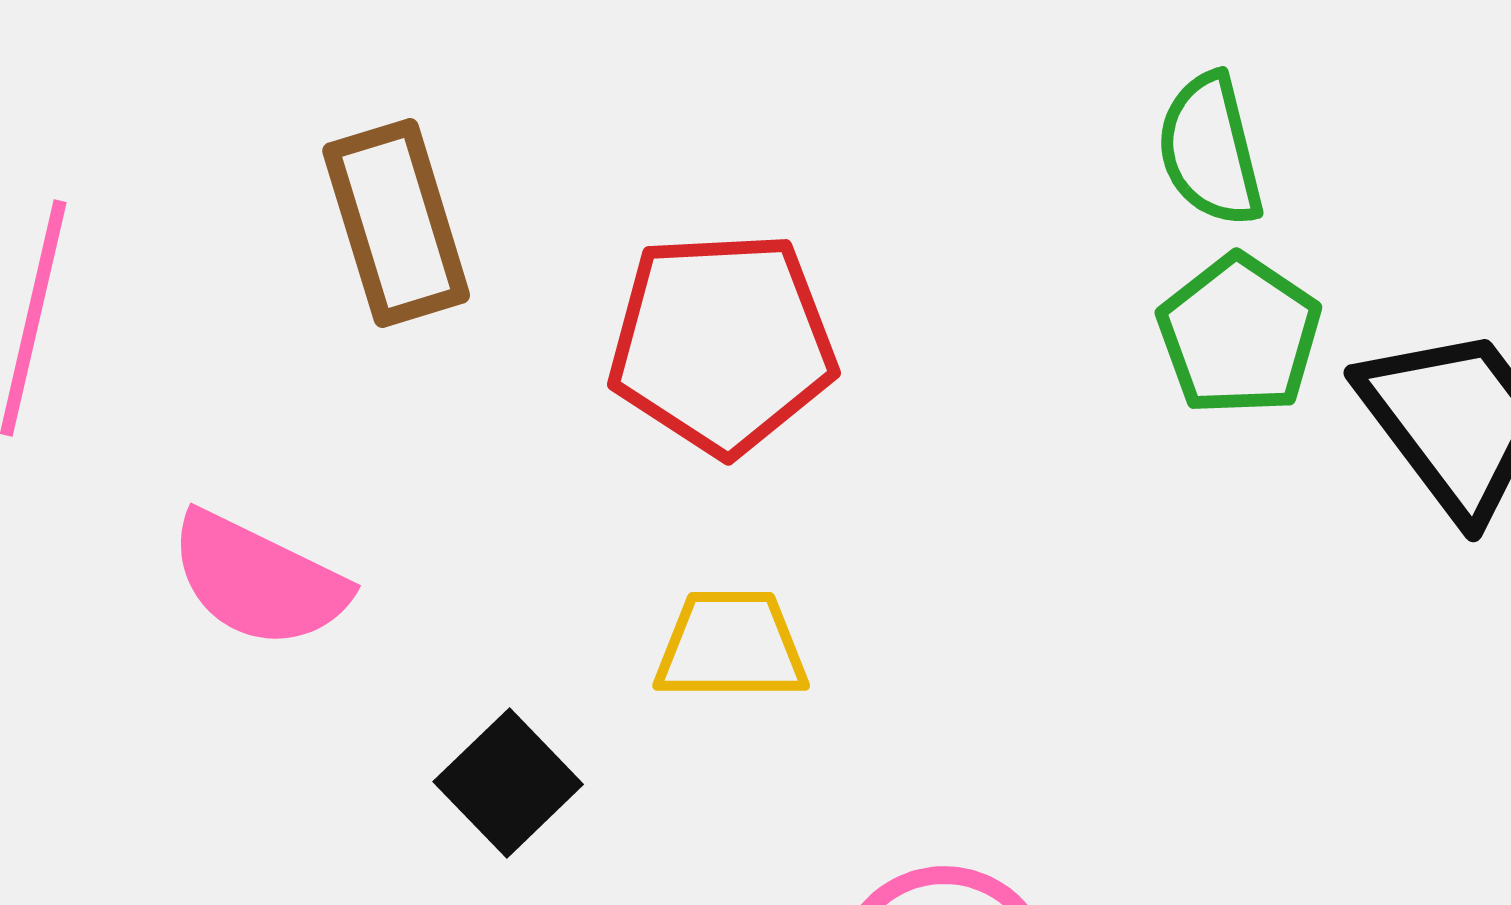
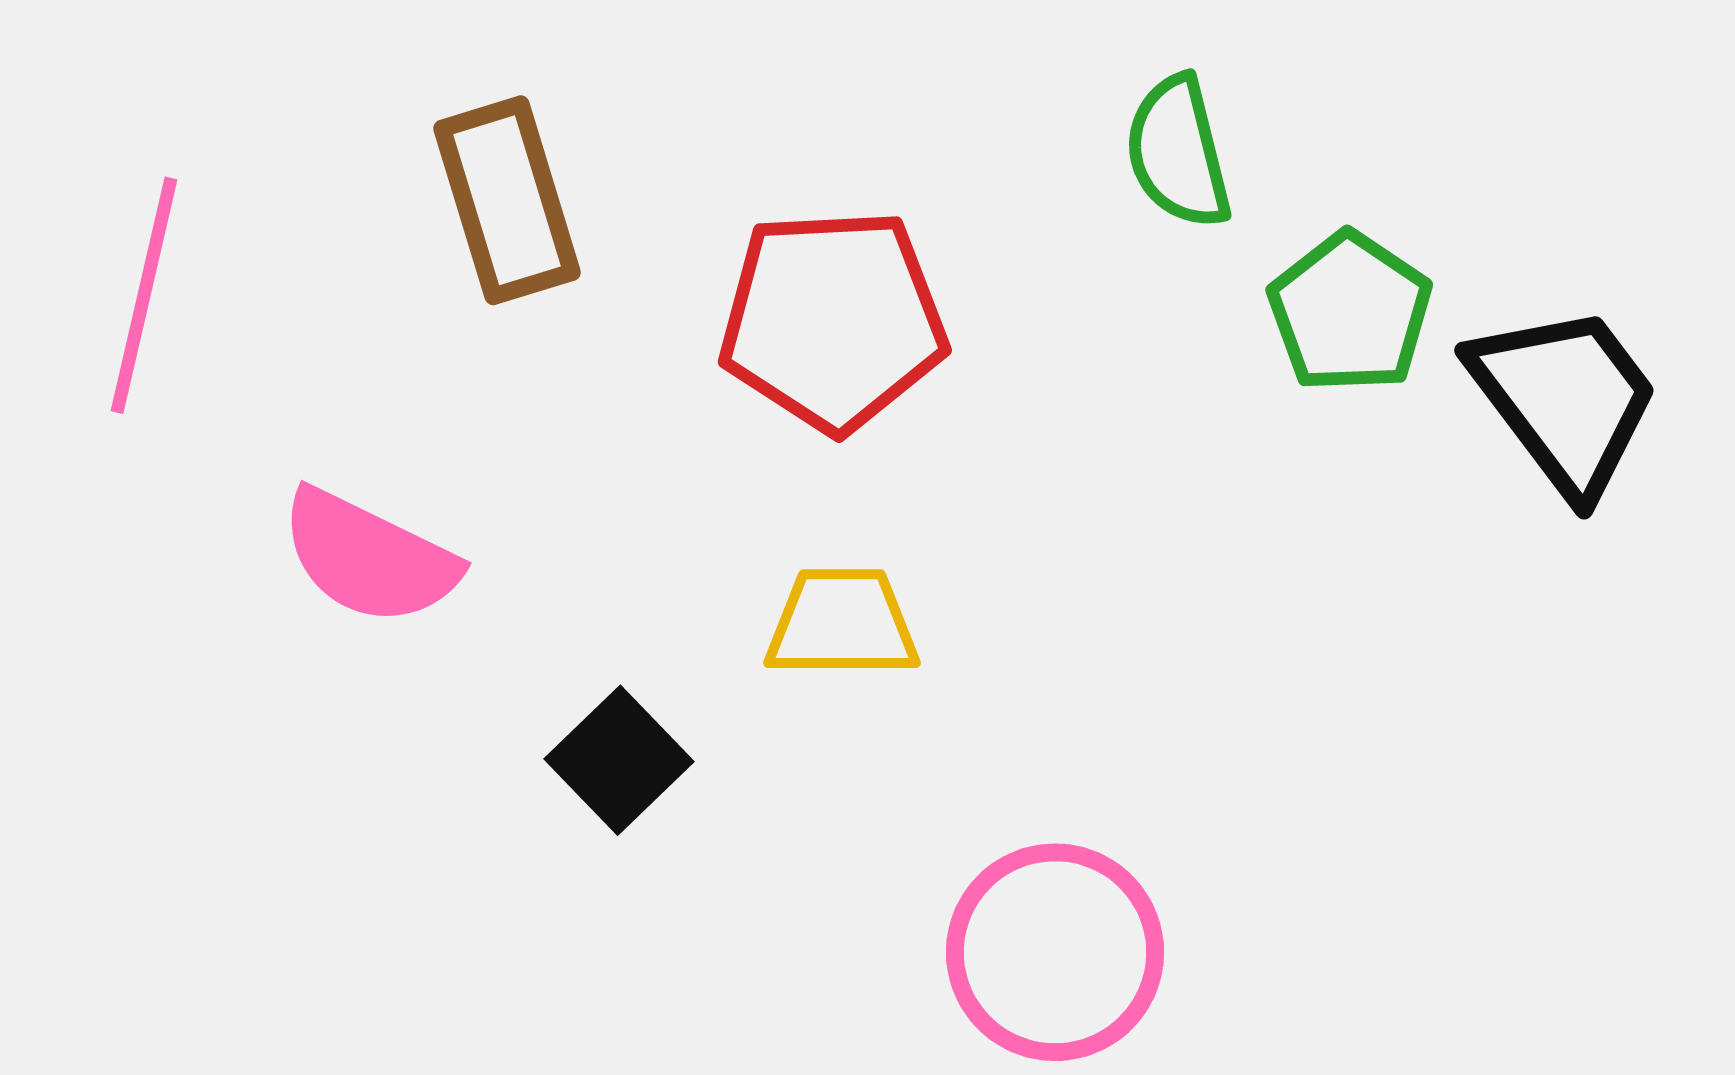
green semicircle: (1210, 150) -> (1178, 152), moved

